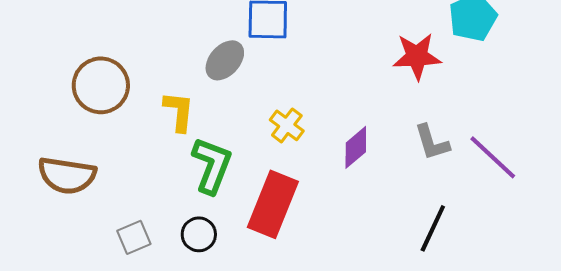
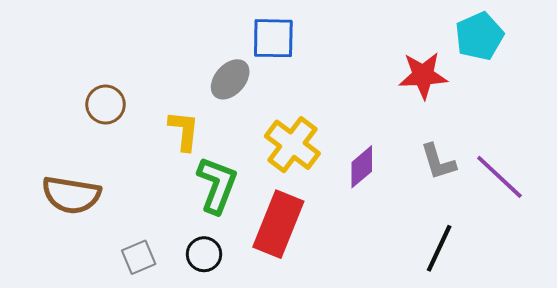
brown circle: (101, 85) -> (106, 105), size x0.7
yellow cross: (287, 125) -> (292, 145), size x1.6

